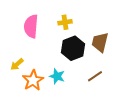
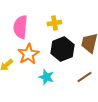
orange star: (33, 80) -> (28, 54), moved

